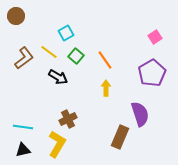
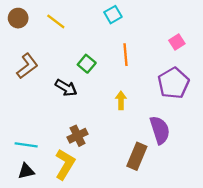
cyan square: (66, 33) -> (113, 15), moved
yellow line: (49, 52) -> (56, 21), moved
orange line: (105, 60) -> (125, 55), moved, turned 30

